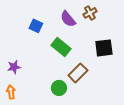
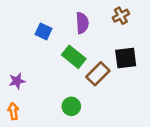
brown cross: (90, 13) -> (121, 16), moved
purple semicircle: (68, 19) -> (82, 23), turned -144
brown rectangle: (78, 73) -> (98, 74), moved

